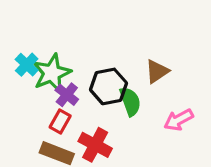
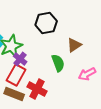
black hexagon: (109, 86) -> (46, 23), moved
red rectangle: (60, 121) -> (16, 75), size x1.5

